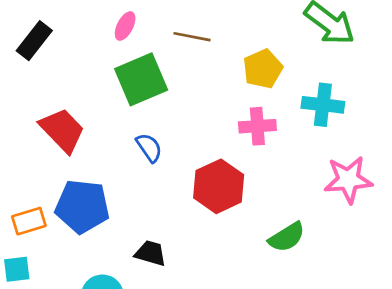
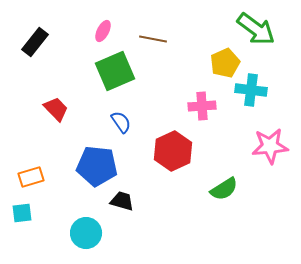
yellow pentagon: (263, 69) -> (225, 63), moved
red trapezoid: (62, 130) -> (56, 109), size x0.7
blue pentagon: (82, 206) -> (97, 166), moved

